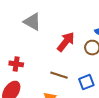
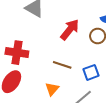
red cross: (16, 64) -> (17, 53), size x1.5

